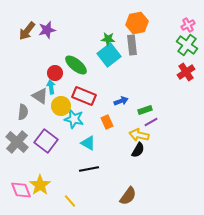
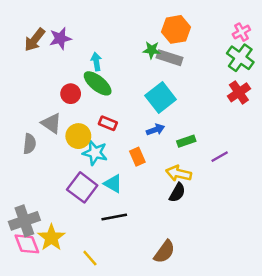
green star: (108, 39) -> (152, 50), moved
gray rectangle: (132, 45) -> (170, 58), turned -66
cyan square: (109, 55) -> (161, 98), moved
cyan arrow: (51, 87) -> (96, 62), moved
red rectangle: (84, 96) -> (108, 123), size x0.6
purple line: (151, 122) -> (220, 157), moved
purple square: (46, 141) -> (82, 187), moved
gray cross: (17, 142) -> (24, 221), moved, turned 30

